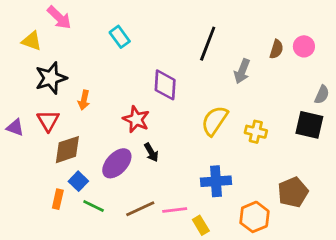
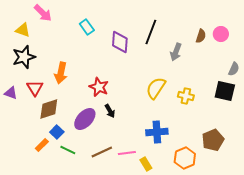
black star: (51, 78) -> (24, 57), moved
purple diamond: (165, 85) -> (120, 42), moved
orange arrow: (84, 100) -> (61, 73), size x1.5
orange rectangle: (58, 199) -> (42, 145), turned 32

